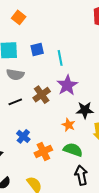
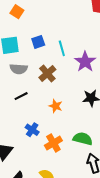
purple star: (67, 85) -> (85, 62), moved
brown cross: (42, 95) -> (47, 74), moved
orange star: (68, 125) -> (56, 106), moved

